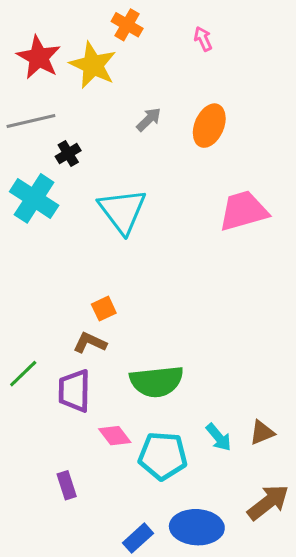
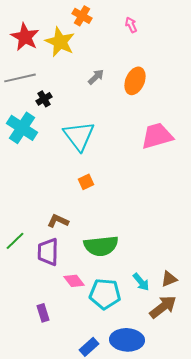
orange square: (104, 309) -> (86, 182), moved
brown arrow: (268, 502) -> (163, 307), moved

